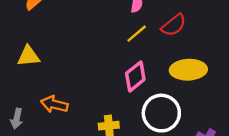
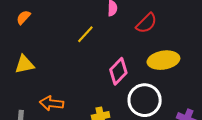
yellow line: (137, 34) -> (85, 34), moved

